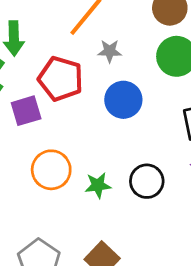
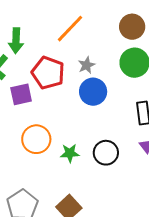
gray star: (110, 51) -> (87, 65), moved, turned -30

